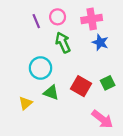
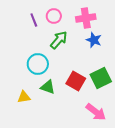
green arrow: (63, 42) -> (59, 40), turned 66
green square: (108, 83) -> (101, 78), size x1.5
yellow triangle: (26, 103) -> (24, 97), turned 32

